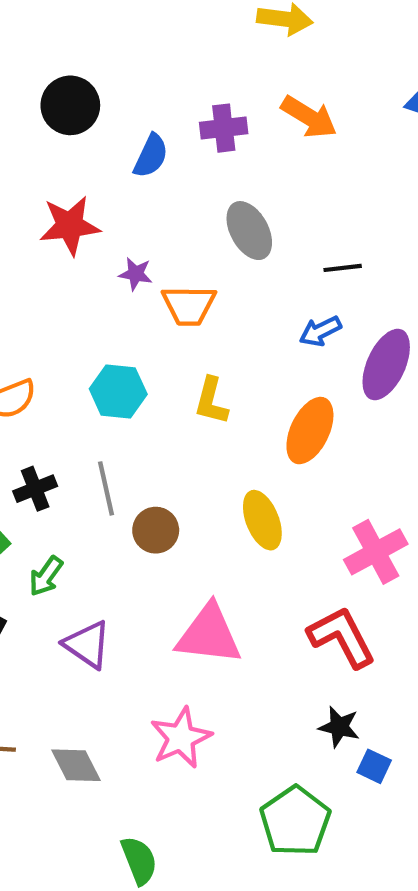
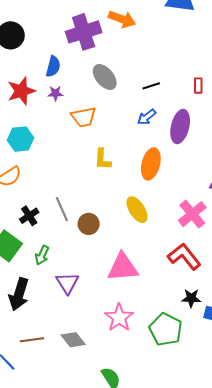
purple cross: (224, 128) -> (84, 32), size x1.6
blue semicircle: (151, 156) -> (53, 66), moved
purple star: (136, 274) -> (55, 93), moved
cyan hexagon: (118, 392) -> (21, 139), moved
purple triangle: (87, 645) -> (67, 283), turned 35
green pentagon: (295, 821) -> (166, 329), moved

